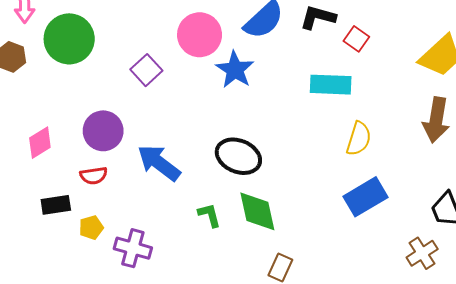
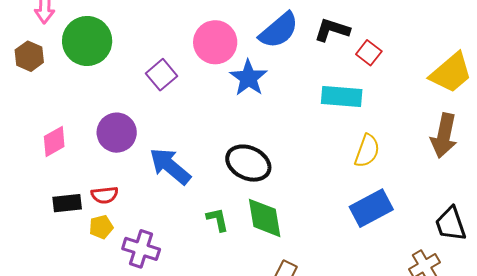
red semicircle: (94, 176) -> (105, 195), moved

